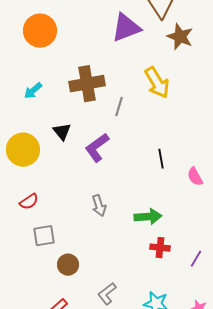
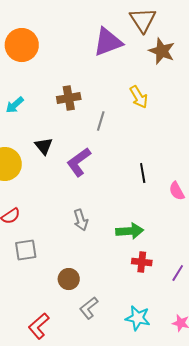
yellow arrow: (157, 83) -> (139, 97), size x0.7
brown cross: (87, 84) -> (69, 98), size x0.7
brown circle: (68, 265) -> (69, 279), moved

